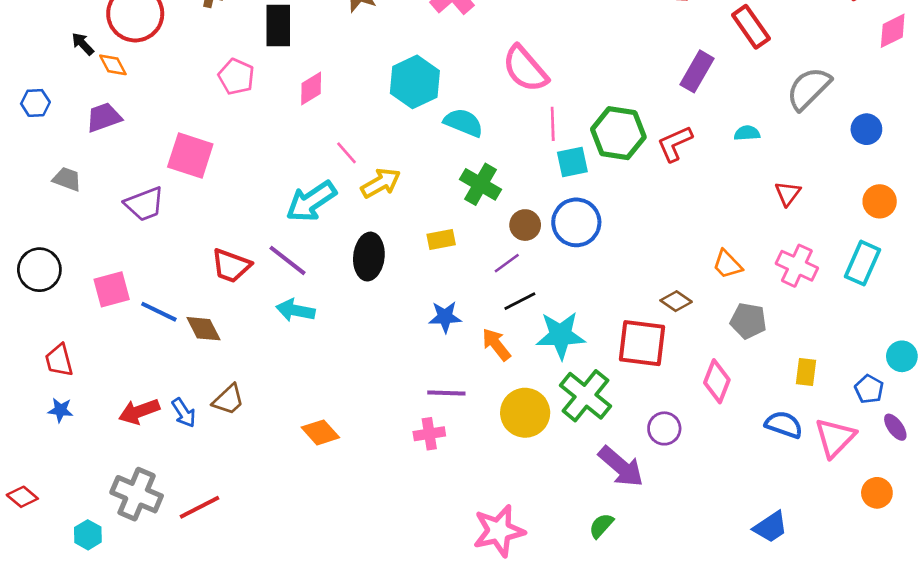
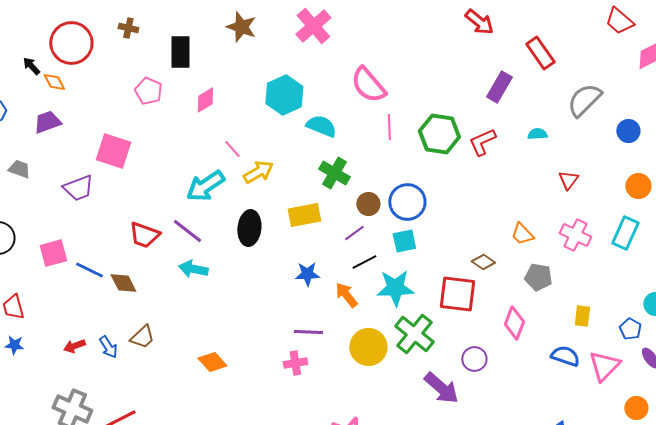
cyan square: (572, 162) -> (404, 241), moved
yellow rectangle: (441, 239) -> (304, 215), size x1.5
red arrow: (139, 411) -> (74, 346), size x0.7

